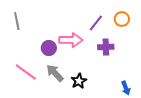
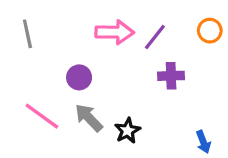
orange circle: (122, 19) -> (210, 31), moved
pink arrow: (71, 40) -> (115, 32), moved

